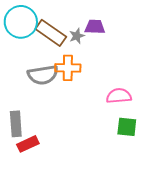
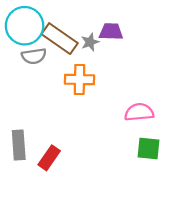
gray semicircle: (43, 75) -> (34, 56), moved, size x0.7
red rectangle: (28, 144) -> (49, 158), moved, turned -30

